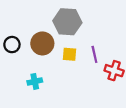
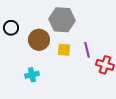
black circle: (12, 45) -> (11, 28), moved

